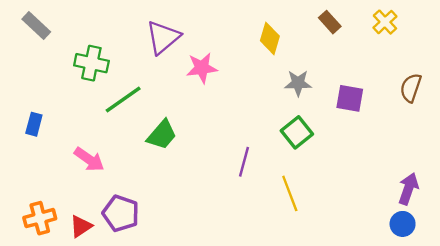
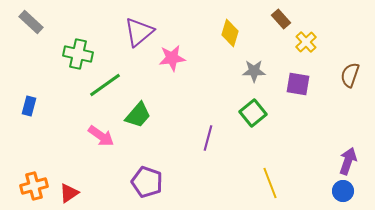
yellow cross: (385, 22) -> (306, 42), moved
pink arrow: (89, 159) -> (101, 136), moved
yellow line: (290, 193) -> (270, 183), moved
purple pentagon: (121, 213) -> (147, 182), moved

